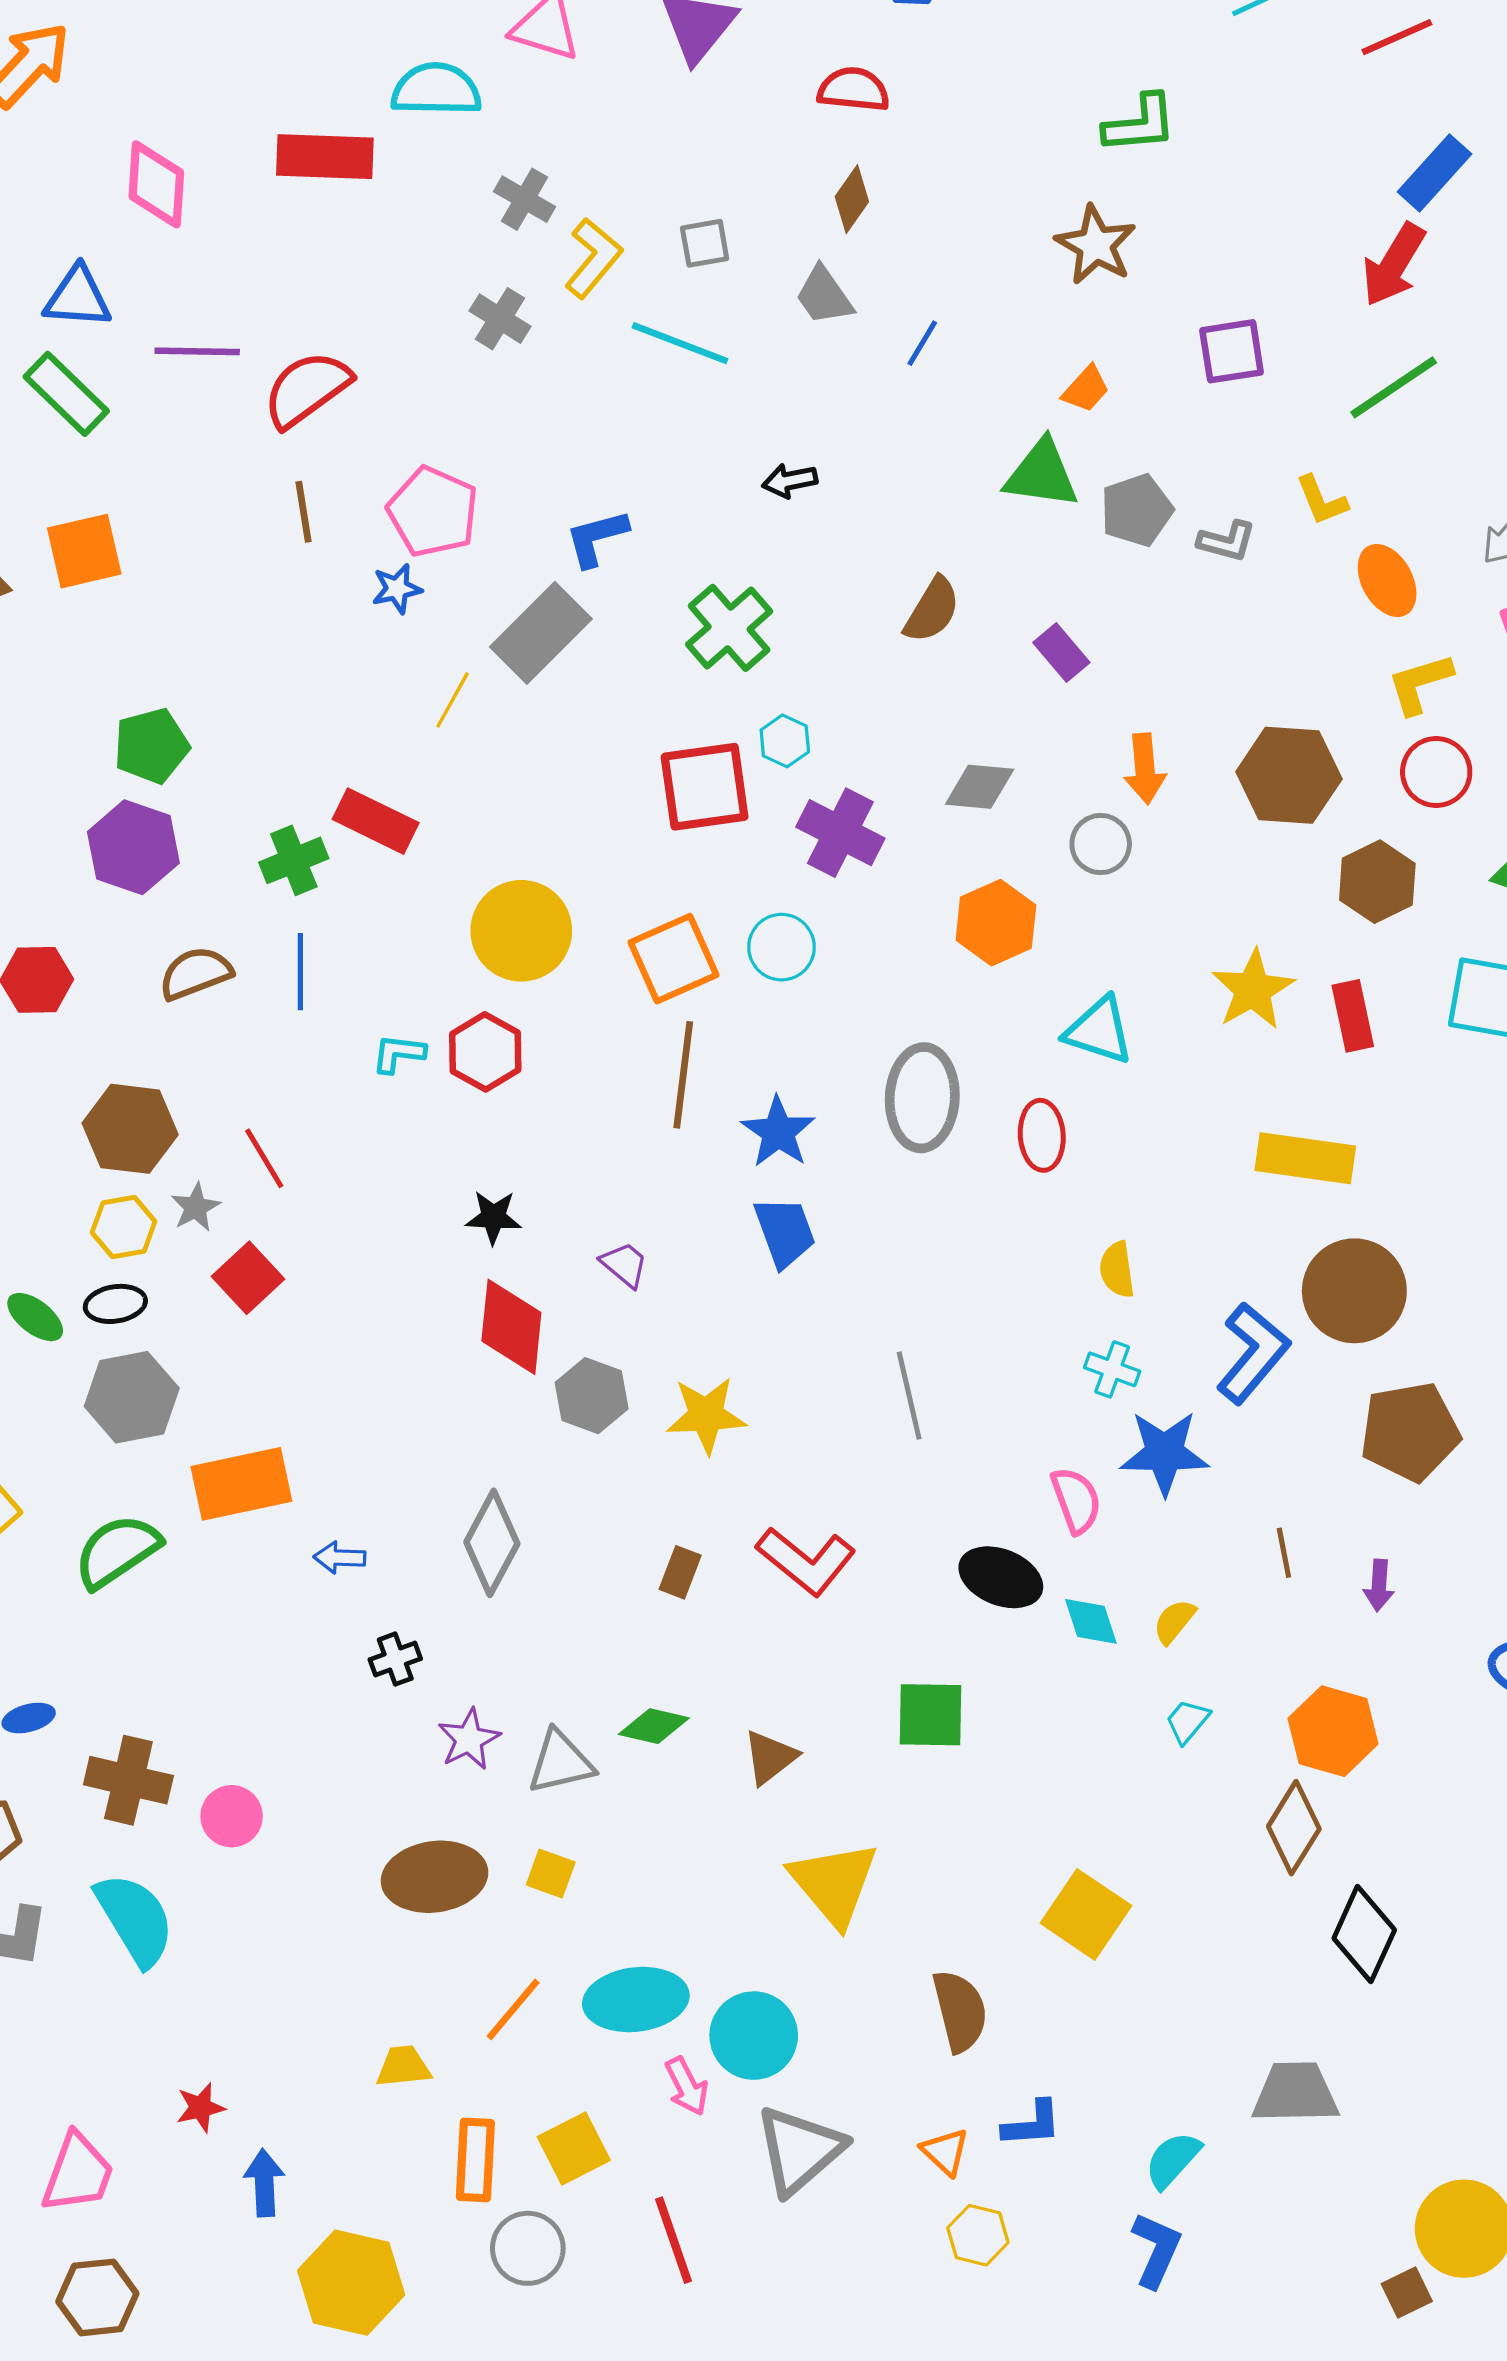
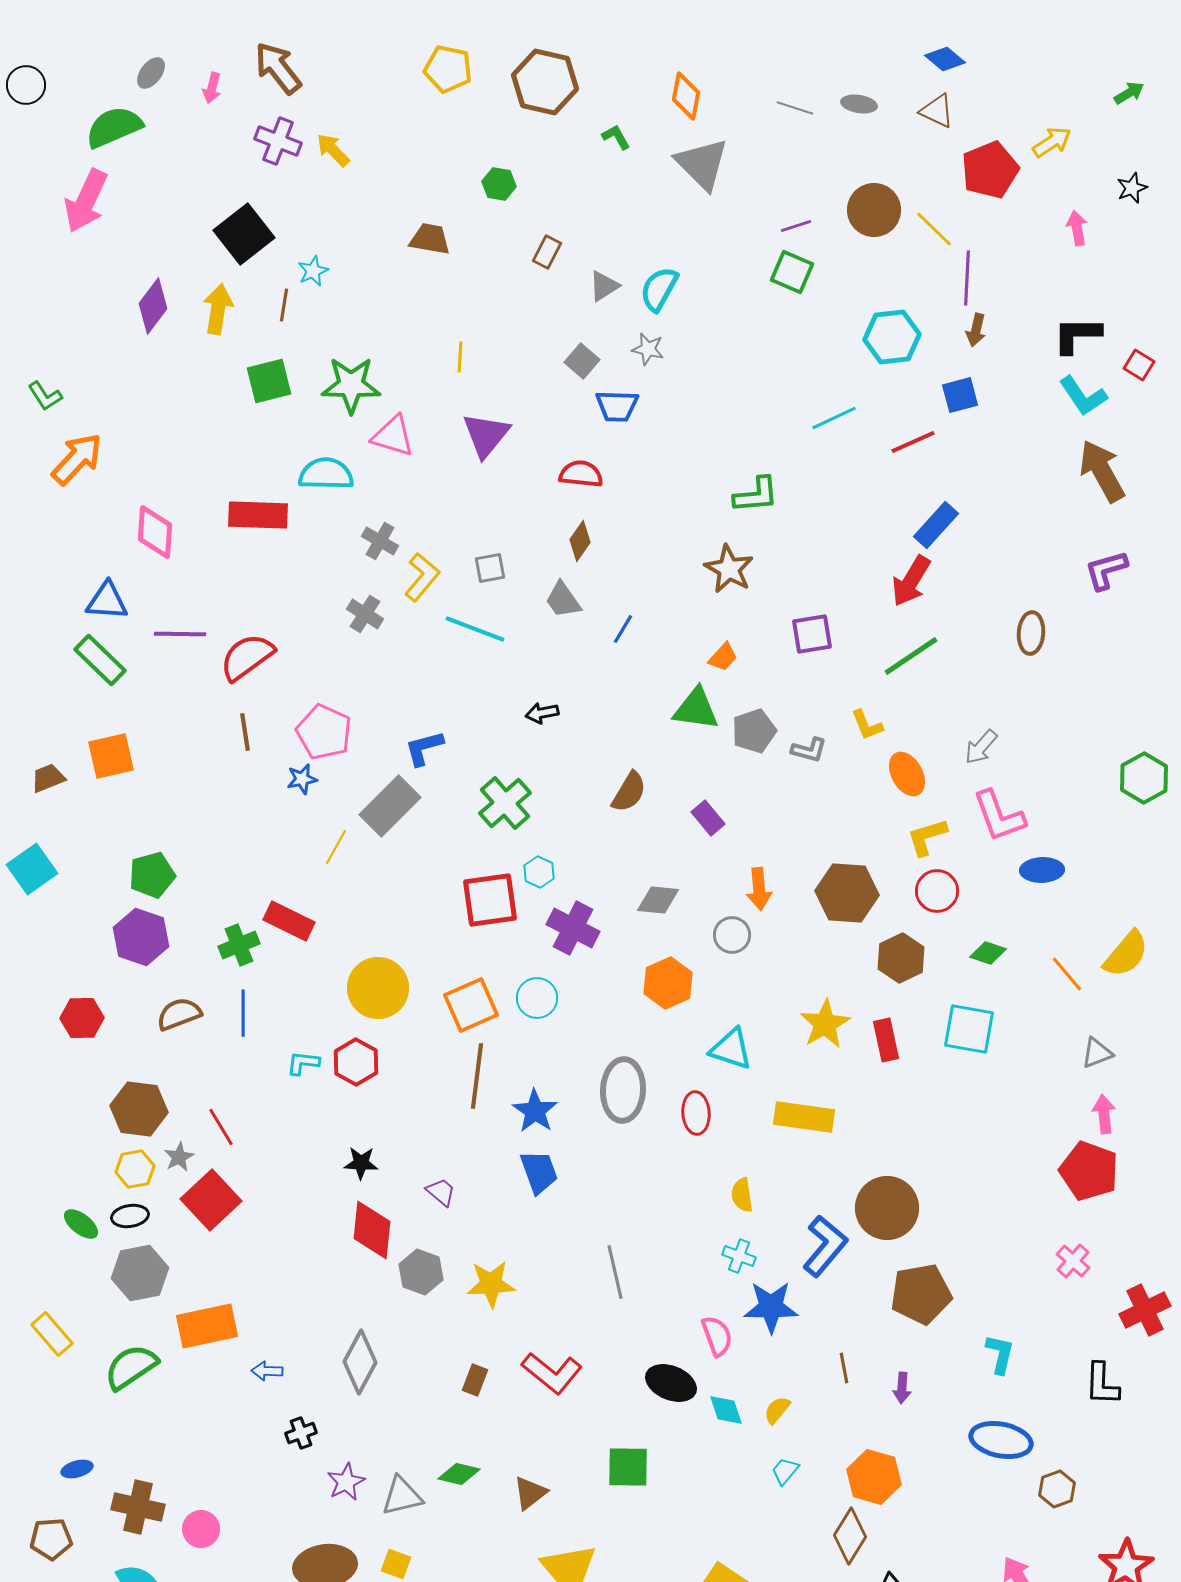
yellow rectangle: (1305, 1158) -> (804, 1117), moved
red square: (248, 1278) -> (211, 1200), size x1.4

